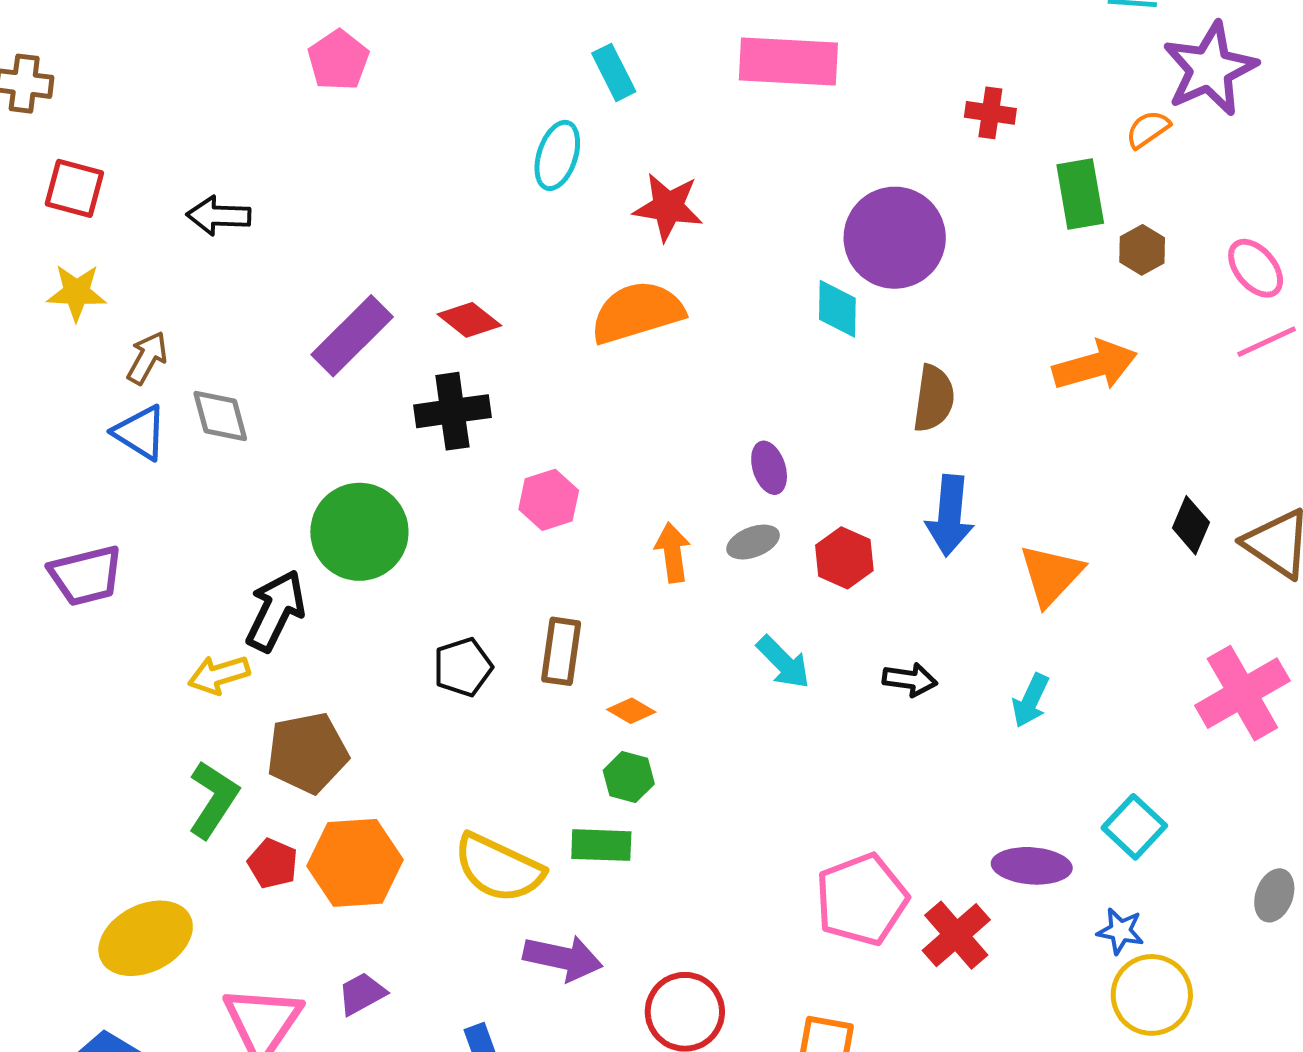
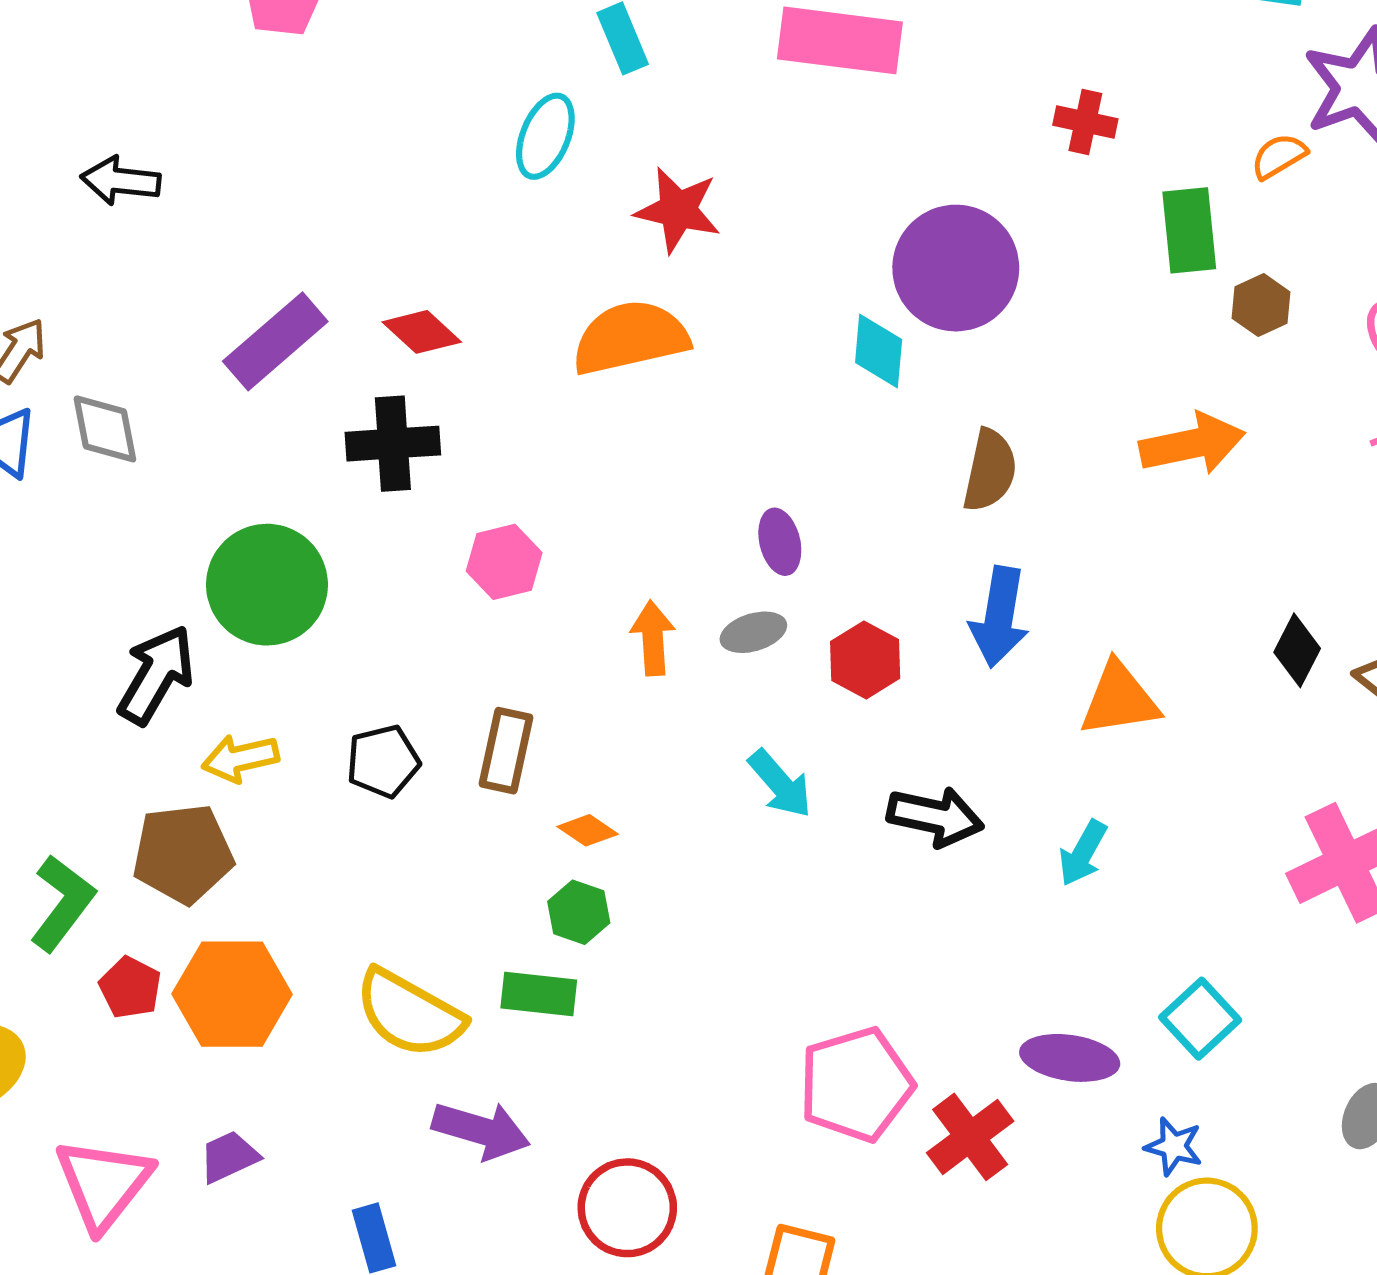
orange triangle: (1051, 575) -> (1119, 699), turned 34
yellow arrow: (219, 675) -> (240, 758), moved
black arrow: (910, 680) -> (935, 817), size x1.4

